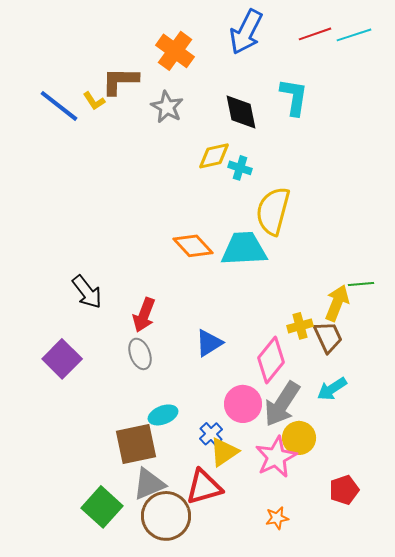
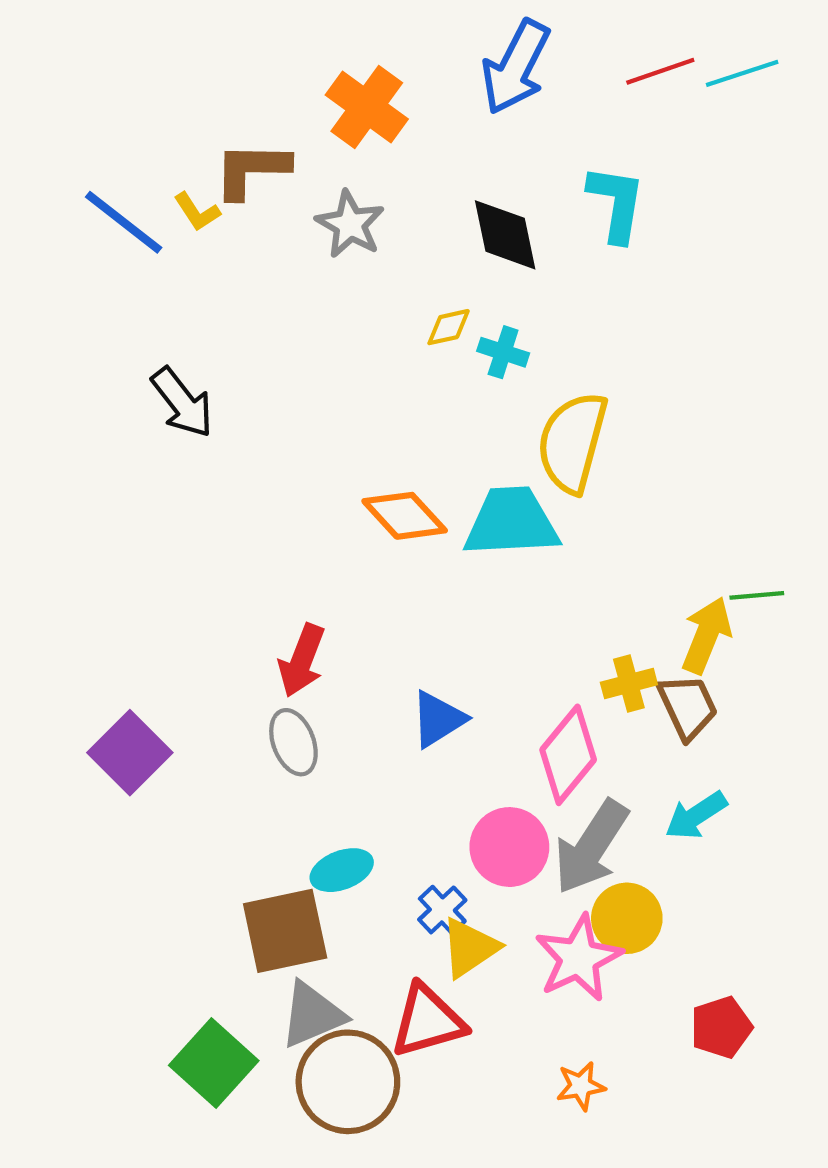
yellow diamond: (214, 156) -> (449, 327), size x0.7
black arrow: (87, 292) -> (182, 403), moved

